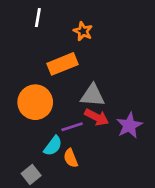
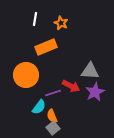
white line: (38, 18) -> (35, 19), moved
gray triangle: (93, 95) -> (90, 71), moved
gray square: (31, 174) -> (53, 128), moved

